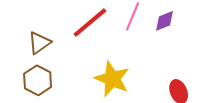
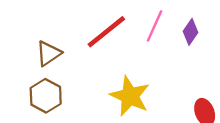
purple diamond: (165, 21) -> (191, 32), turned -35

